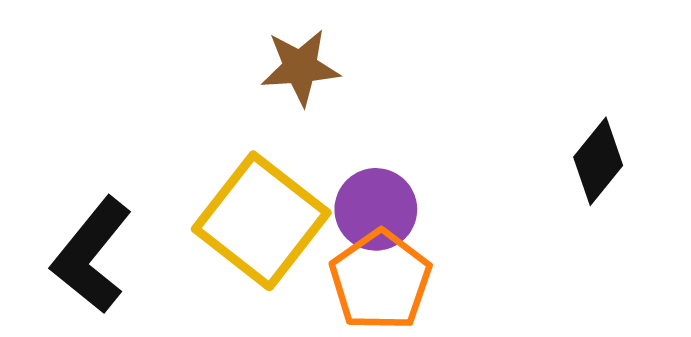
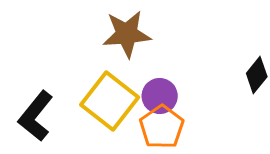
brown star: (300, 67) -> (127, 34), size x1.4

